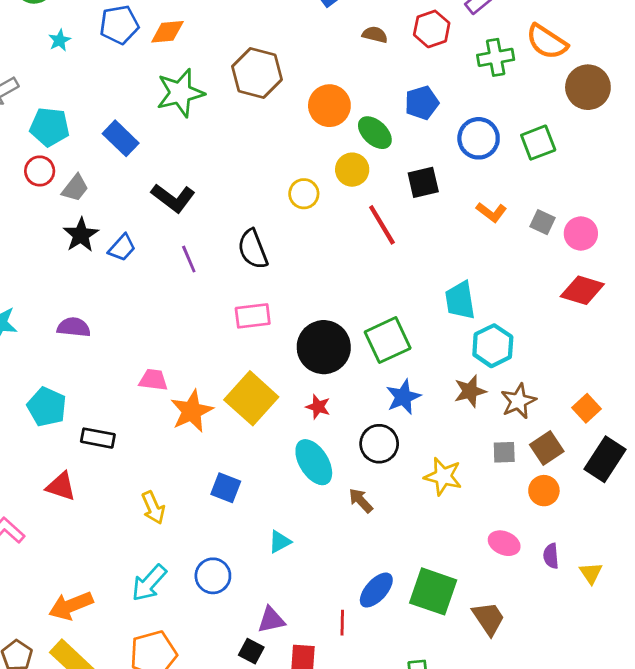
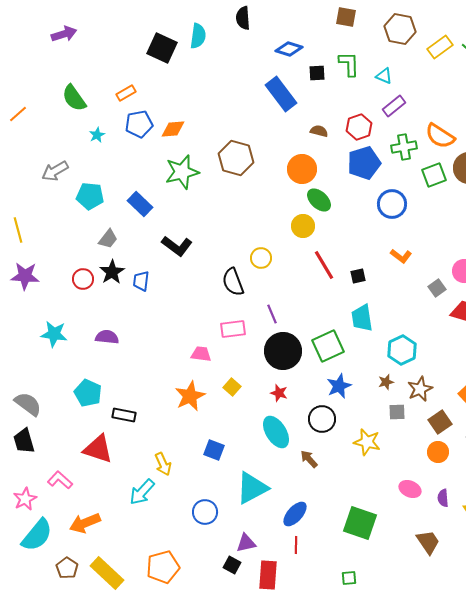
blue pentagon: (422, 103) -> (364, 163), moved, size x1.4
orange circle: (329, 106) -> (302, 169), moved
green square: (538, 143) -> (434, 175), moved
red circle: (40, 171) -> (83, 279), moved
black square: (423, 182) -> (358, 276), moved, size x0.7
yellow circle: (304, 194) -> (261, 258), moved
gray square: (542, 222) -> (437, 288), moved, turned 30
blue trapezoid: (122, 248) -> (141, 281), turned 145
purple line: (189, 259) -> (272, 314), moved
cyan trapezoid: (460, 300) -> (362, 318), moved
pink trapezoid: (153, 380) -> (201, 354), moved
brown star: (470, 391) -> (386, 382), size x0.7
yellow square: (251, 398) -> (232, 387), size x0.5
gray square: (504, 452) -> (397, 412), moved
red triangle: (61, 486) -> (98, 449), size x1.4
cyan triangle: (280, 542) -> (252, 488), size x2.0
cyan arrow: (149, 583) -> (142, 492), moved
blue ellipse: (376, 590) -> (295, 514), moved
orange arrow: (71, 606) -> (85, 523), moved
brown trapezoid: (489, 618) -> (428, 542), moved

